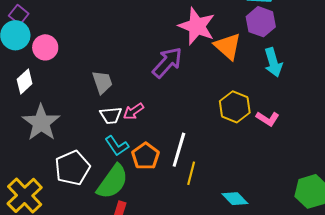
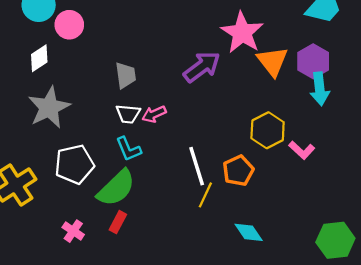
purple hexagon: (261, 22) -> (313, 61), moved
white line: (179, 150) -> (197, 166), turned -44
orange pentagon: (145, 156) -> (238, 171), moved

